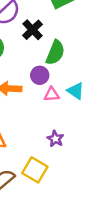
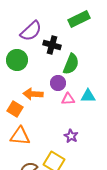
black cross: (33, 30) -> (52, 45), turned -30
cyan triangle: (76, 91) -> (88, 96), turned -35

